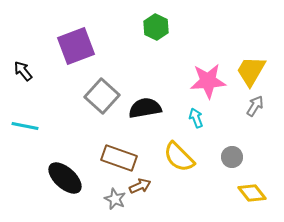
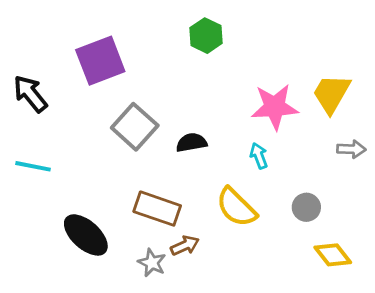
black arrow: (23, 71) -> (30, 94), size x1.4
gray arrow: (255, 106) -> (351, 149), moved, turned 60
black semicircle: (145, 108) -> (191, 143), size x0.7

